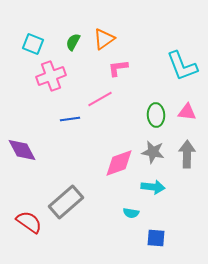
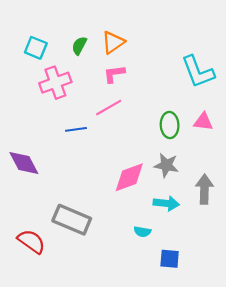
pink L-shape: (118, 68) -> (114, 74), moved
gray arrow: (187, 154) -> (204, 189), moved
gray rectangle: (66, 202) -> (72, 220), turned 64

